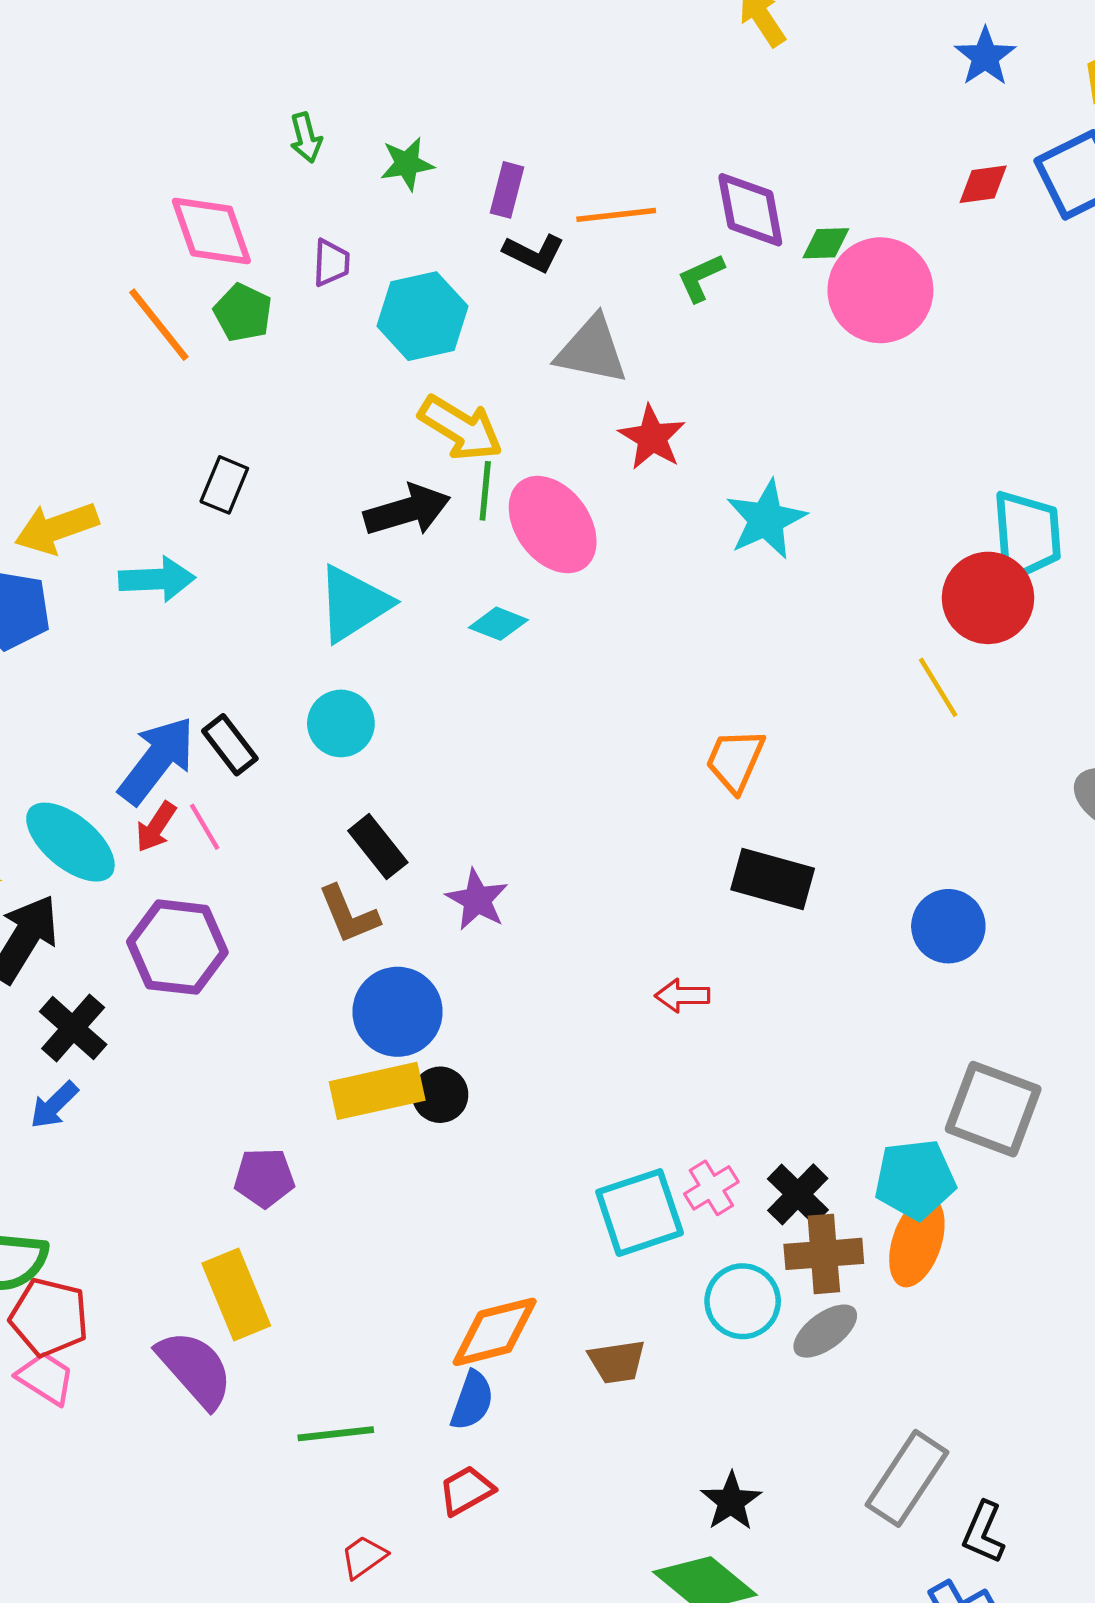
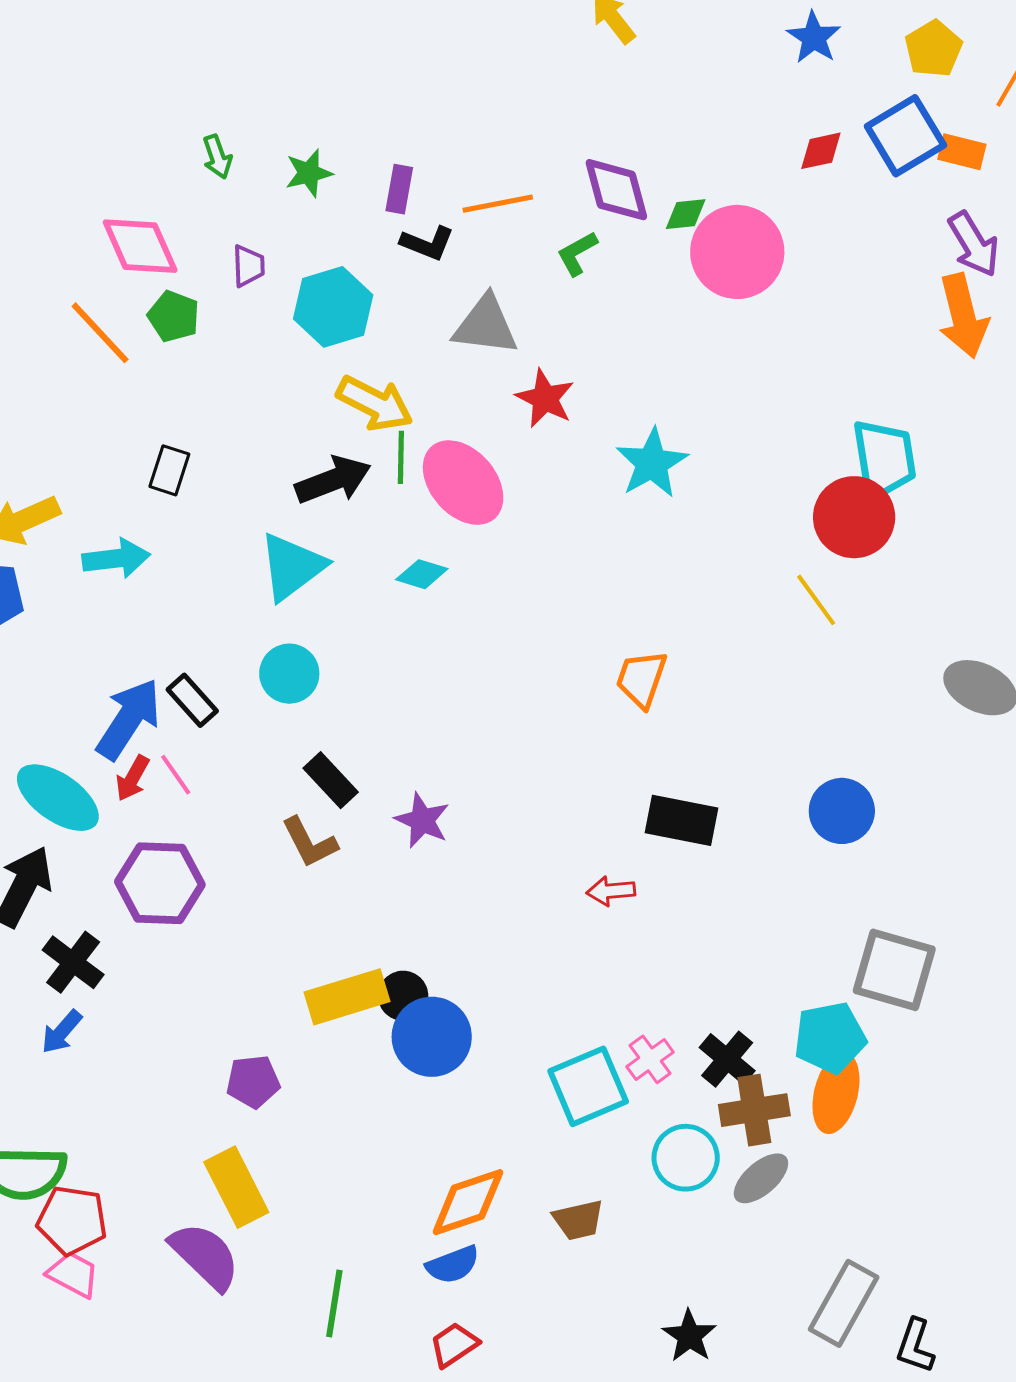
black rectangle: (773, 879) -> (681, 820), moved
blue circle: (398, 1012) -> (432, 1037), moved
blue semicircle: (472, 1401) -> (453, 1265), turned 54
green line: (336, 1434) -> (334, 1304), turned -70

